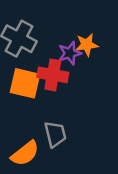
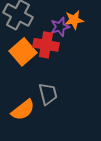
orange square: (25, 83) -> (23, 52), turned 36

